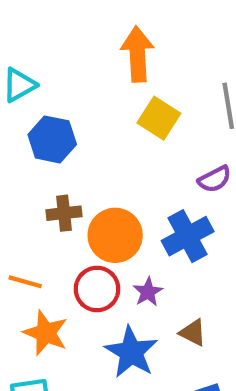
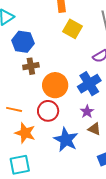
brown cross: (64, 213) -> (31, 66), moved
purple star: (148, 292) -> (87, 112), moved

